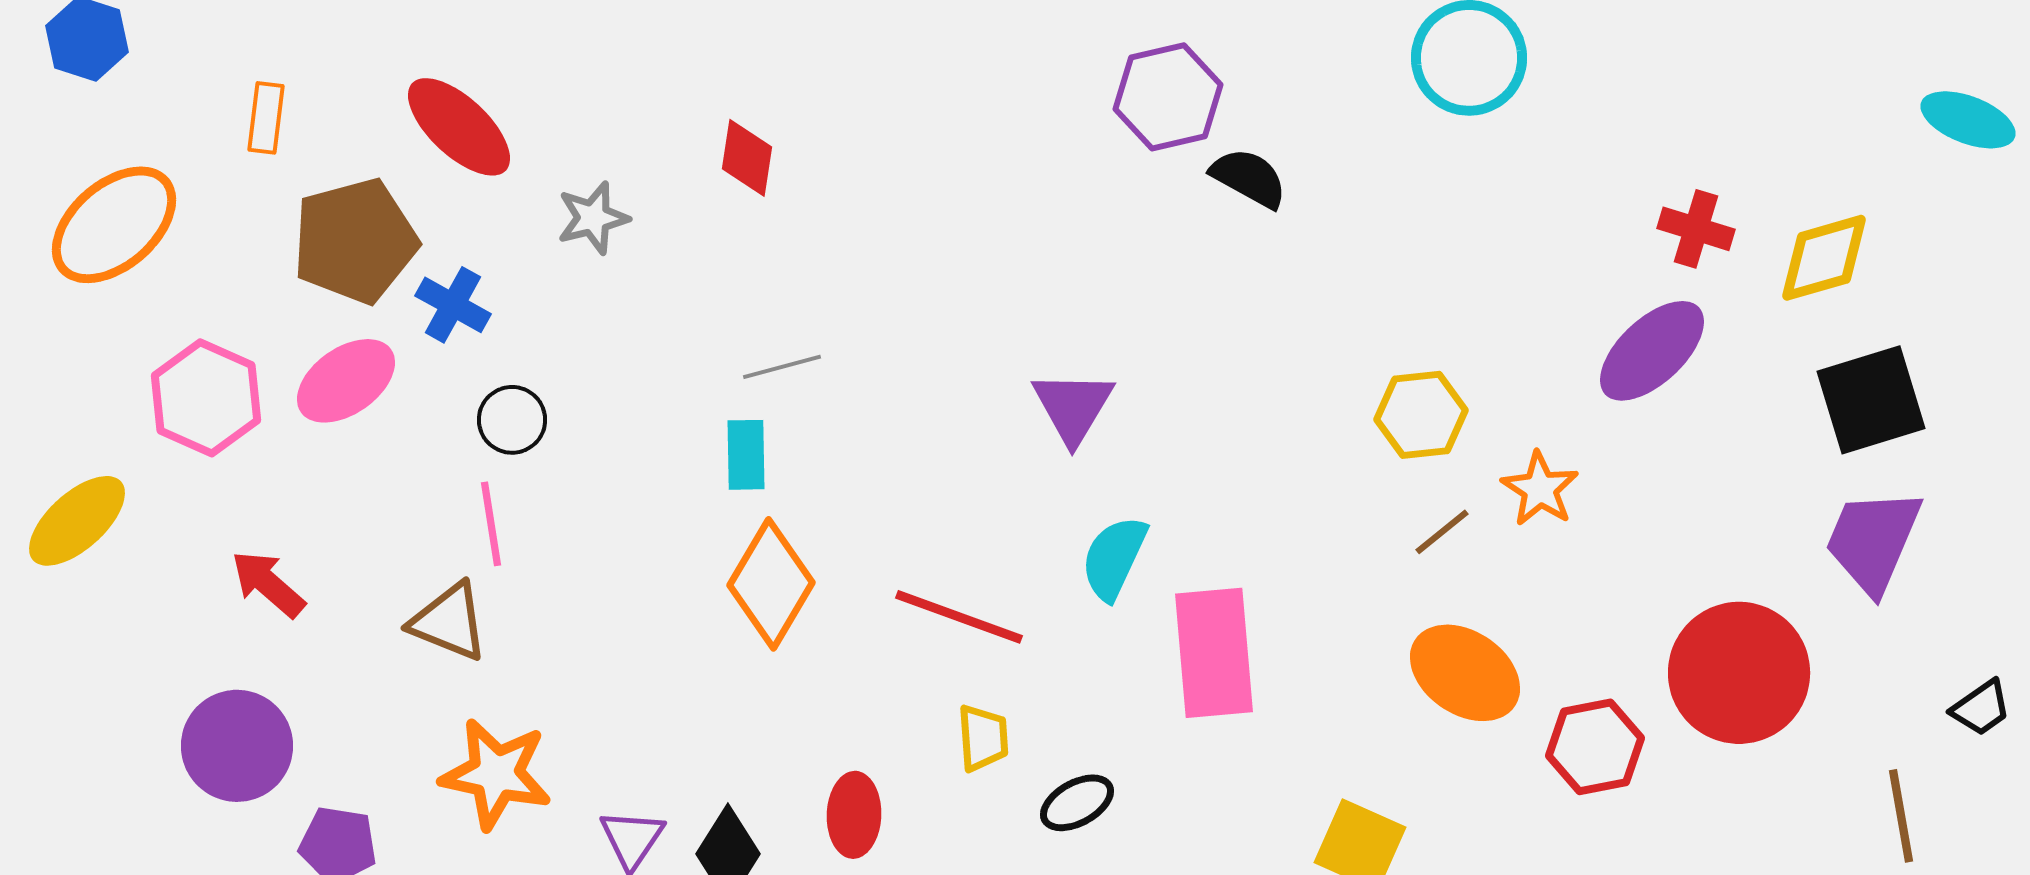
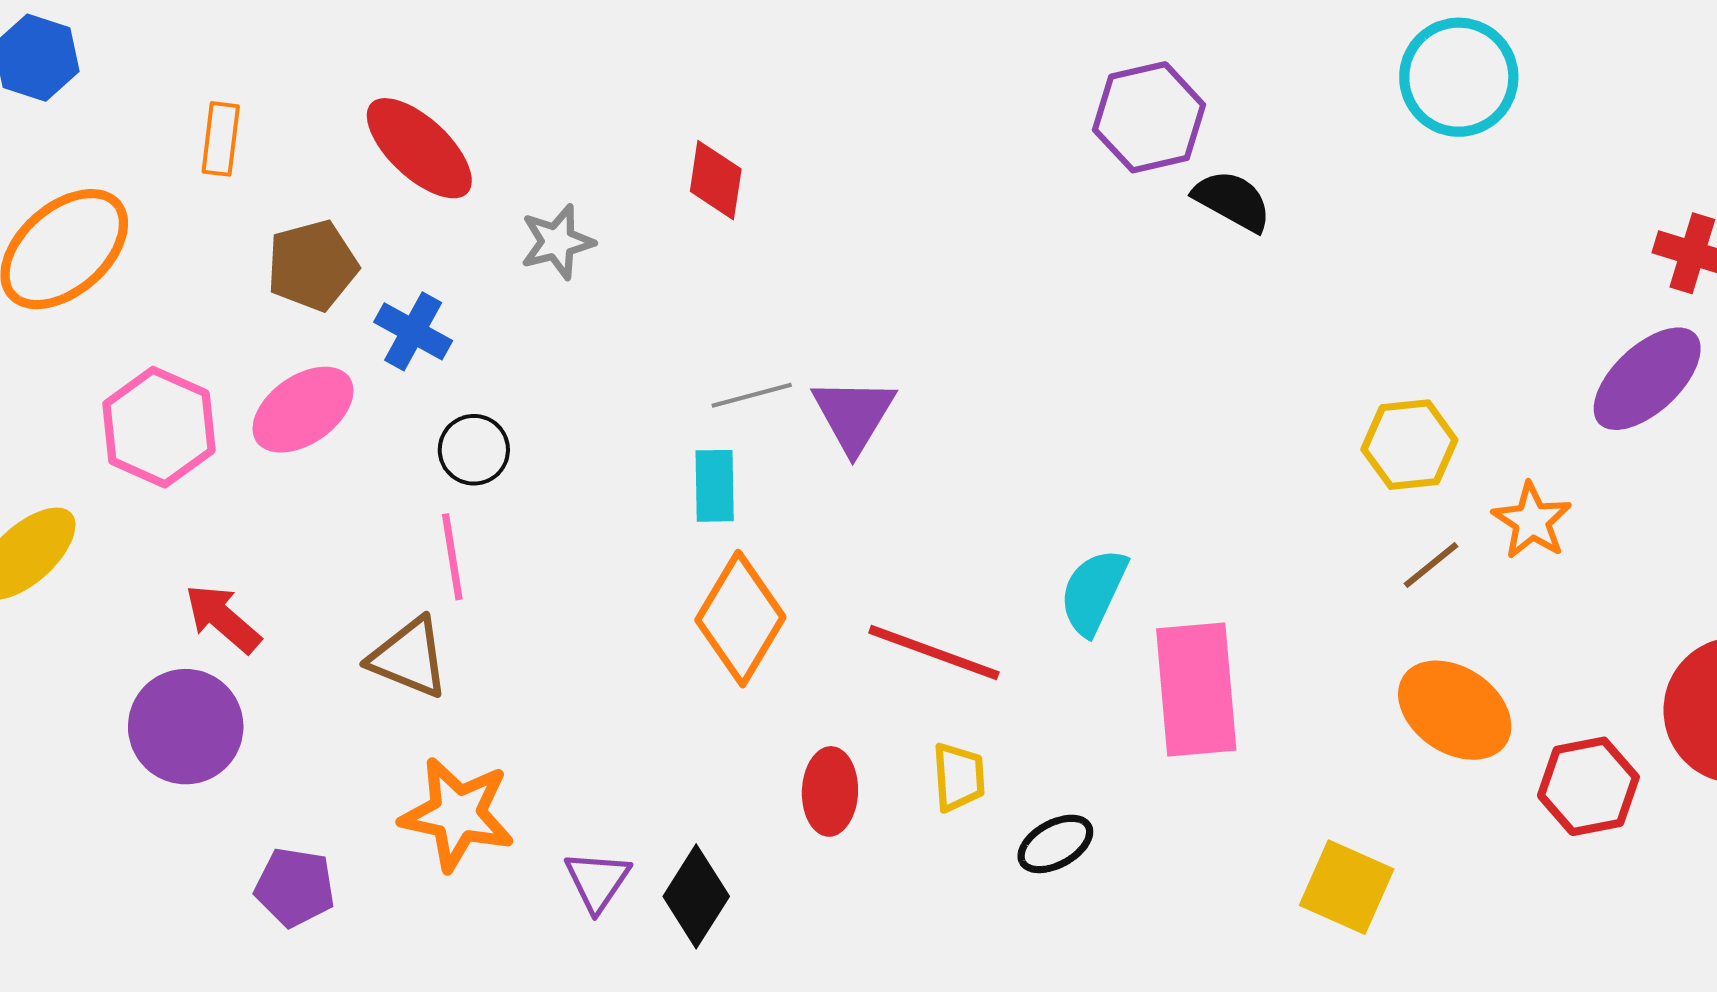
brown pentagon: (355, 241) -> (312, 266), size x0.7
purple triangle: (1073, 407) -> (854, 415), moved
purple circle: (237, 746) -> (186, 727), moved
red ellipse: (854, 815) -> (830, 791), moved

